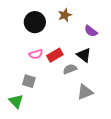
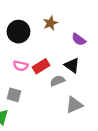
pink semicircle: (36, 54) -> (21, 66), turned 32

